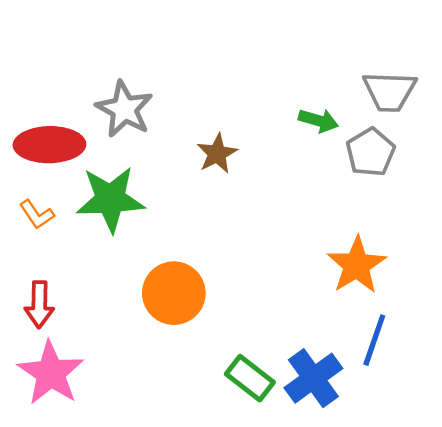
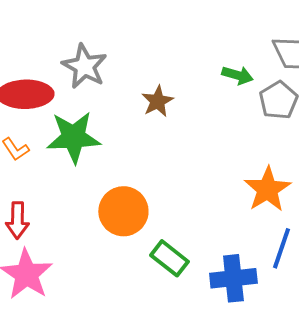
green rectangle: (250, 378) -> (169, 258), moved
blue cross: (313, 378) -> (233, 278), turned 30

